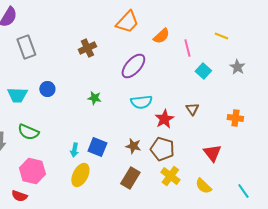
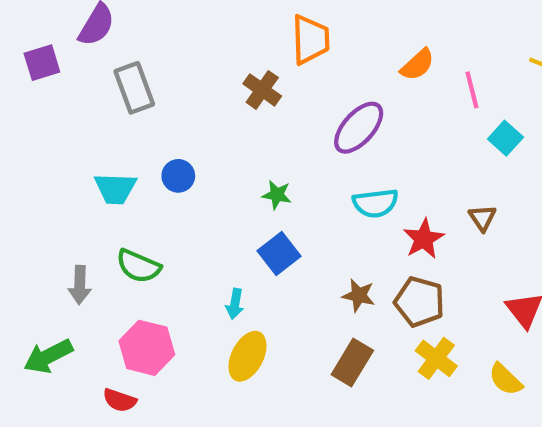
orange trapezoid: (127, 22) -> (310, 40), moved, turned -45
brown cross: (87, 48) -> (262, 90), turned -30
blue square: (97, 147) -> (279, 253), moved, turned 30

